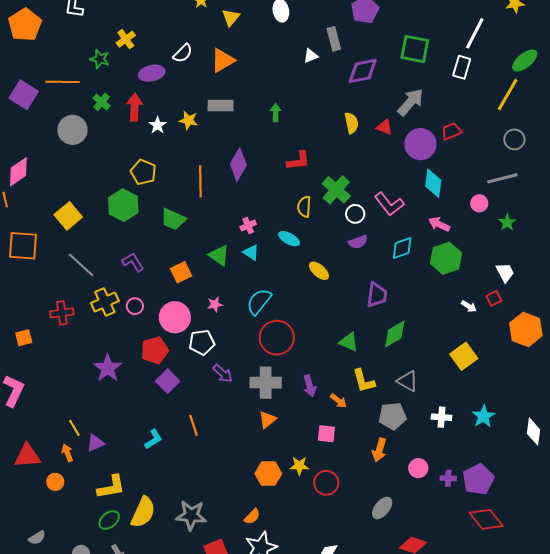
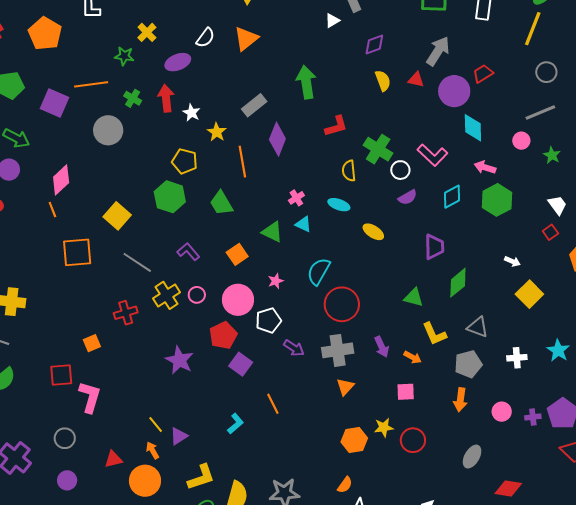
purple diamond: (363, 71) -> (374, 45), moved, size x0.7
gray rectangle: (221, 105) -> (254, 105), moved, turned -30
green arrow: (276, 113) -> (306, 82), size x1.8
yellow star: (189, 120) -> (217, 132), moved, turned 30
green trapezoid: (173, 219) -> (221, 203), turned 44
white arrow: (469, 306) -> (512, 261), moved
red triangle: (27, 456) -> (113, 459), size x0.7
orange circle: (55, 482) -> (145, 481), size x1.8

